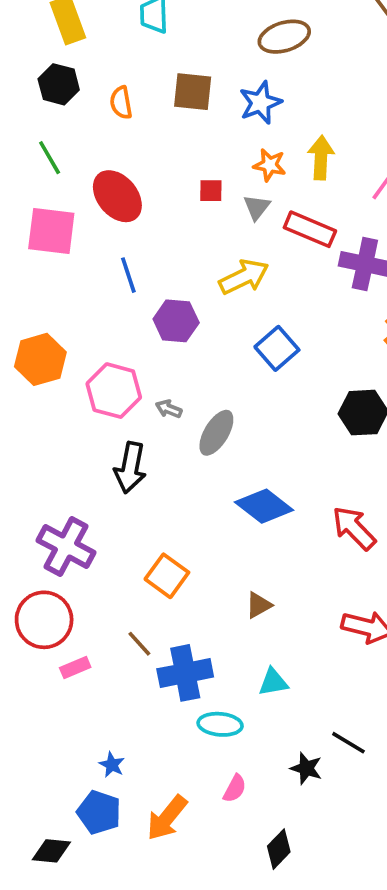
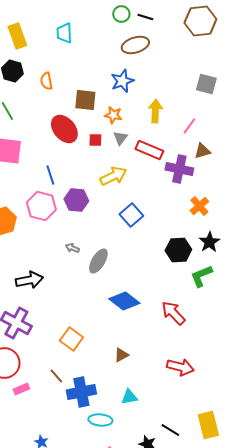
brown square: (193, 92) -> (85, 100), moved
orange star: (270, 165) -> (113, 115), moved
red square: (211, 191) -> (95, 140), moved
red ellipse: (117, 196) -> (64, 129), moved
pink hexagon: (114, 391) -> (41, 206), moved
black arrow: (130, 468) -> (29, 280), moved, turned -112

